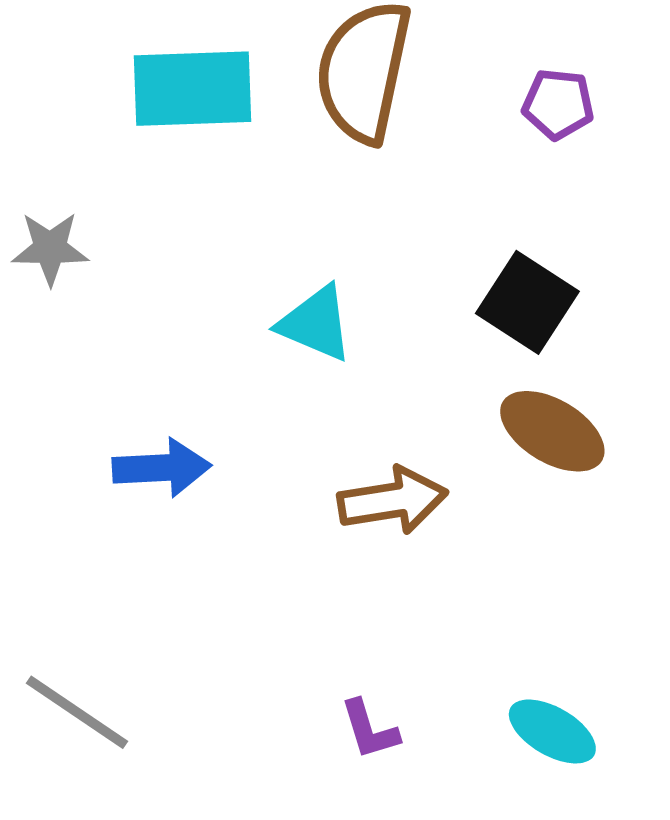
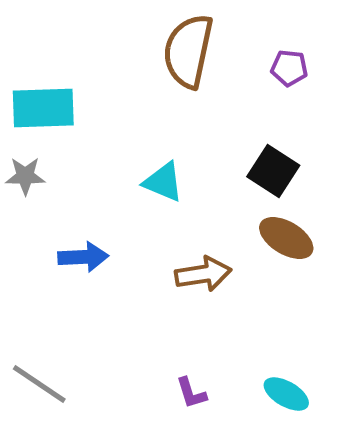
cyan rectangle: (192, 89) -> (43, 108), moved
gray star: (50, 248) -> (25, 176), moved

